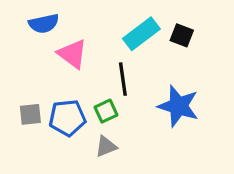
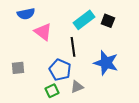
green square: (106, 111) -> (52, 91), moved
blue pentagon: (67, 118) -> (60, 70), moved, turned 30
gray triangle: (106, 146) -> (77, 87), moved

